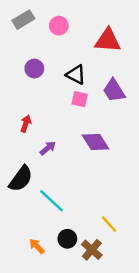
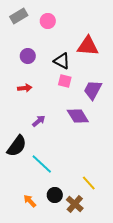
red triangle: (108, 40) -> (88, 46), moved
purple trapezoid: (114, 91) -> (93, 90), moved, turned 60
red arrow: (26, 124) -> (25, 88), moved, turned 64

